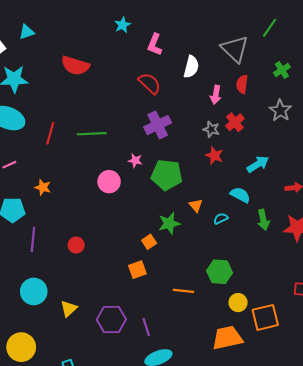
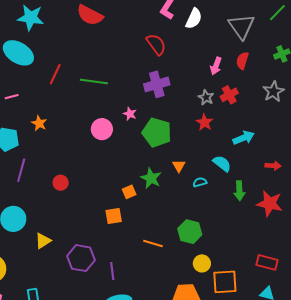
white semicircle: (191, 67) -> (194, 19), moved
green star: (169, 223) -> (151, 178), turned 30

